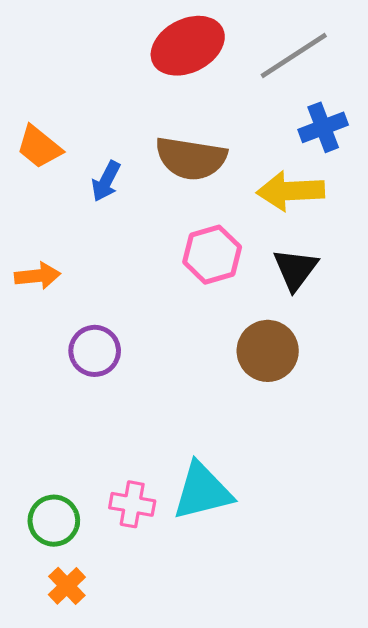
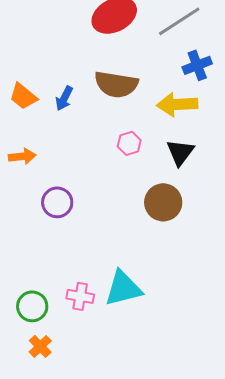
orange trapezoid: (39, 147) -> (23, 96), moved
pink hexagon: (212, 255) -> (129, 143), size x0.7

